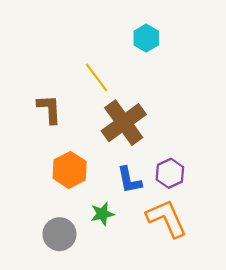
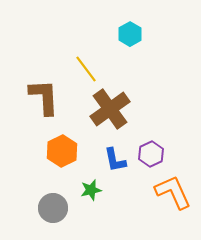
brown L-shape: (49, 109) -> (44, 97), size x1.4
orange L-shape: (167, 218) -> (173, 192), moved

